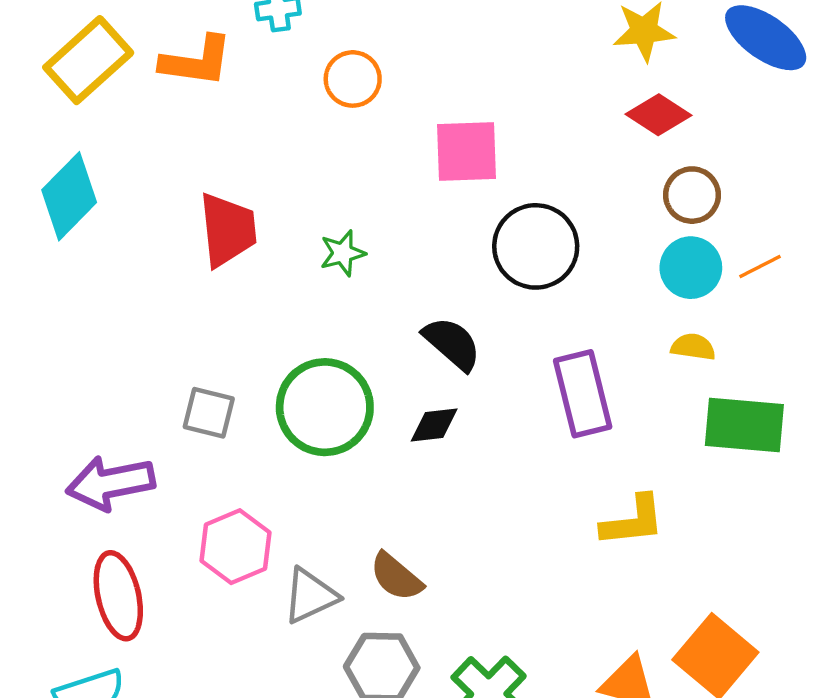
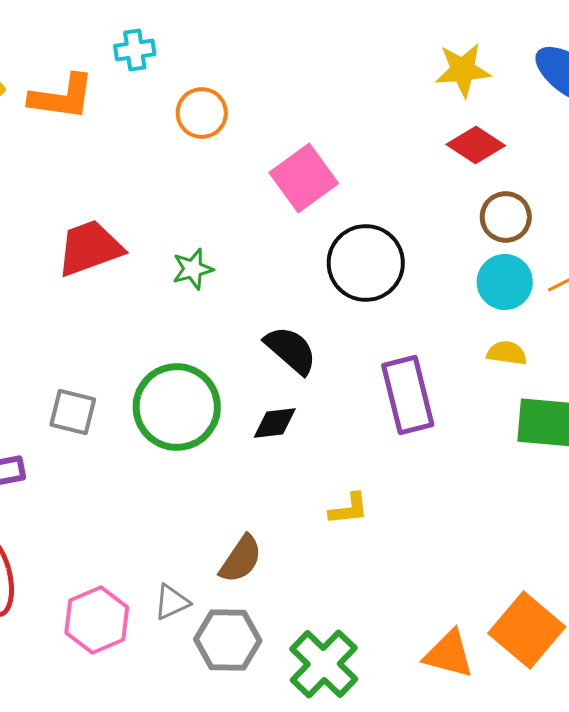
pink square: (467, 152) -> (304, 178), turned -34
red trapezoid: (228, 230) -> (90, 248), turned -104
yellow L-shape: (633, 521) -> (349, 509), moved, size x0.7
pink hexagon: (235, 547) -> (97, 620), moved
brown semicircle: (396, 577) -> (241, 559), turned -96
gray triangle: (310, 596) -> (172, 602), moved, size x0.7

